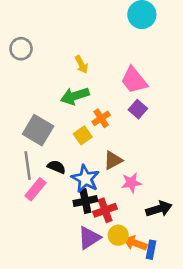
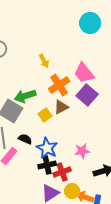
green arrow: (75, 96) -> (25, 96), moved
purple square: (138, 109) -> (87, 95), size x1.5
orange cross: (101, 118) -> (59, 85), moved, size x1.5
brown triangle: (113, 160) -> (61, 107), moved

